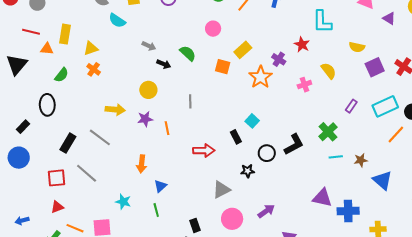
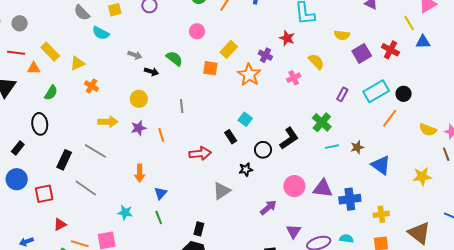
yellow rectangle: (65, 34) -> (50, 52), turned -48
orange cross: (94, 69) -> (92, 86), moved
red square: (56, 178) -> (44, 194), moved
pink circle: (232, 219) -> (294, 186), moved
black rectangle: (195, 225) -> (199, 229), turned 40

